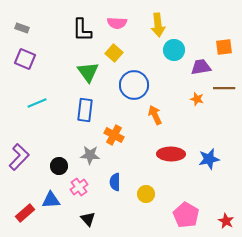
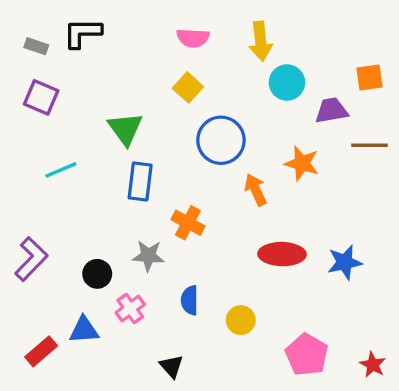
black L-shape: (82, 30) -> (82, 33), moved, turned 90
green triangle: (88, 72) -> (125, 129), moved
orange star: (197, 99) -> (302, 163), moved, size x1.5
black triangle: (88, 219) -> (171, 366), moved

